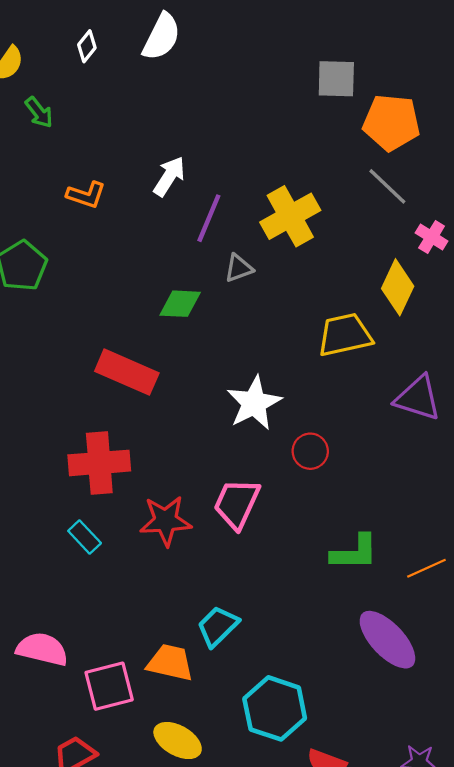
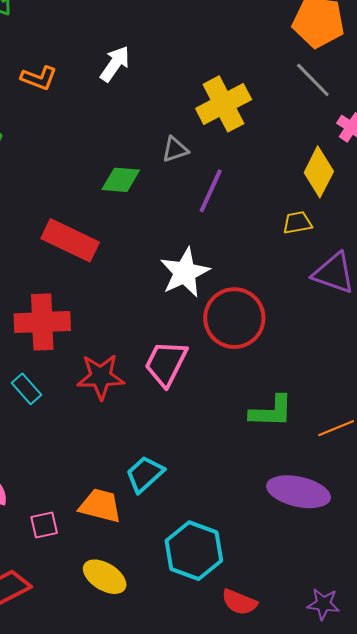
purple line: (209, 218) -> (211, 191), moved
yellow trapezoid: (345, 335) -> (297, 223), moved, size x0.6
red circle: (310, 451) -> (234, 318), size x1.8
purple ellipse: (387, 640) -> (298, 492), turned -36
pink square: (109, 686) -> (44, 525), size x0.6

